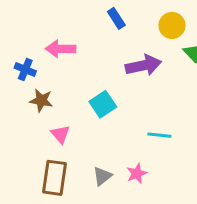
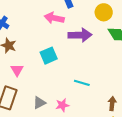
pink arrow: (60, 49) -> (54, 18), moved

